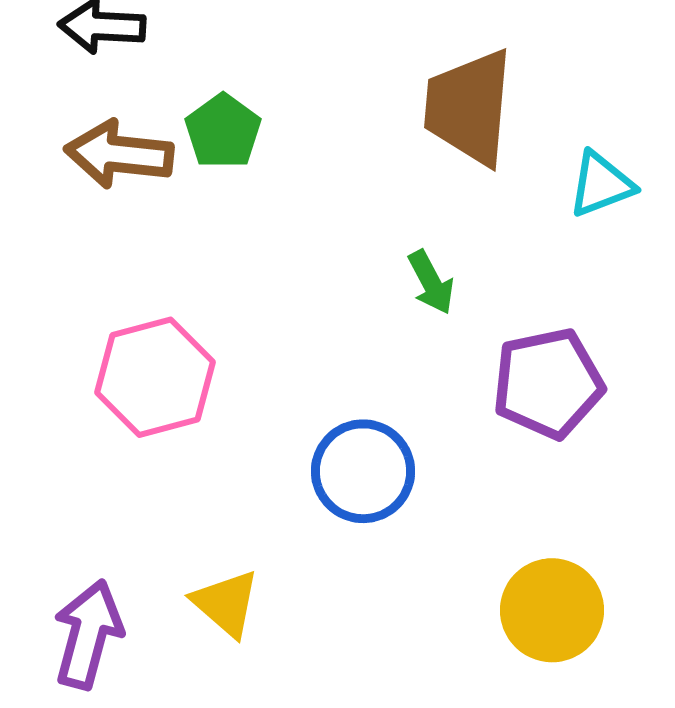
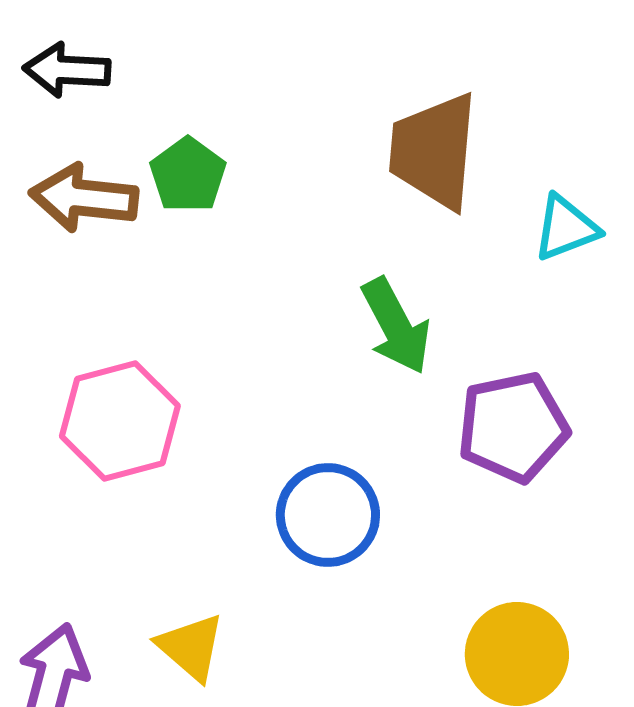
green arrow: (431, 282) -> (396, 326), size x1.5

